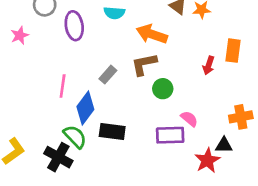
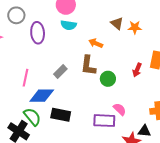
orange arrow: (152, 34) -> (96, 43), size x0.6
brown L-shape: (144, 64) -> (88, 66), turned -75
green circle: (163, 89) -> (108, 79), moved
blue diamond: (85, 108) -> (42, 96), turned 50

